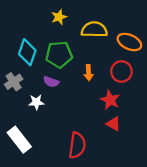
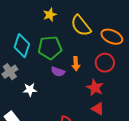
yellow semicircle: (94, 30) -> (81, 26), turned -130
purple semicircle: (51, 82) -> (58, 72), moved

